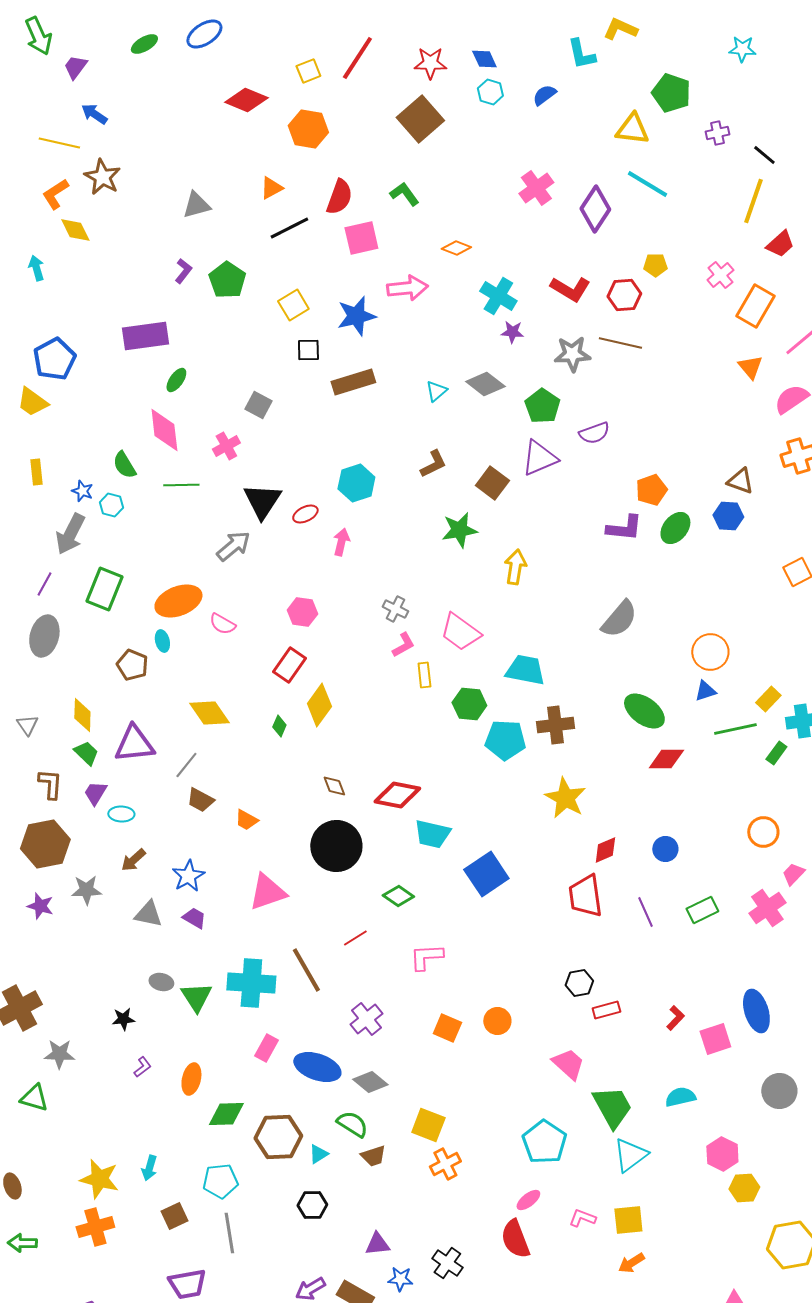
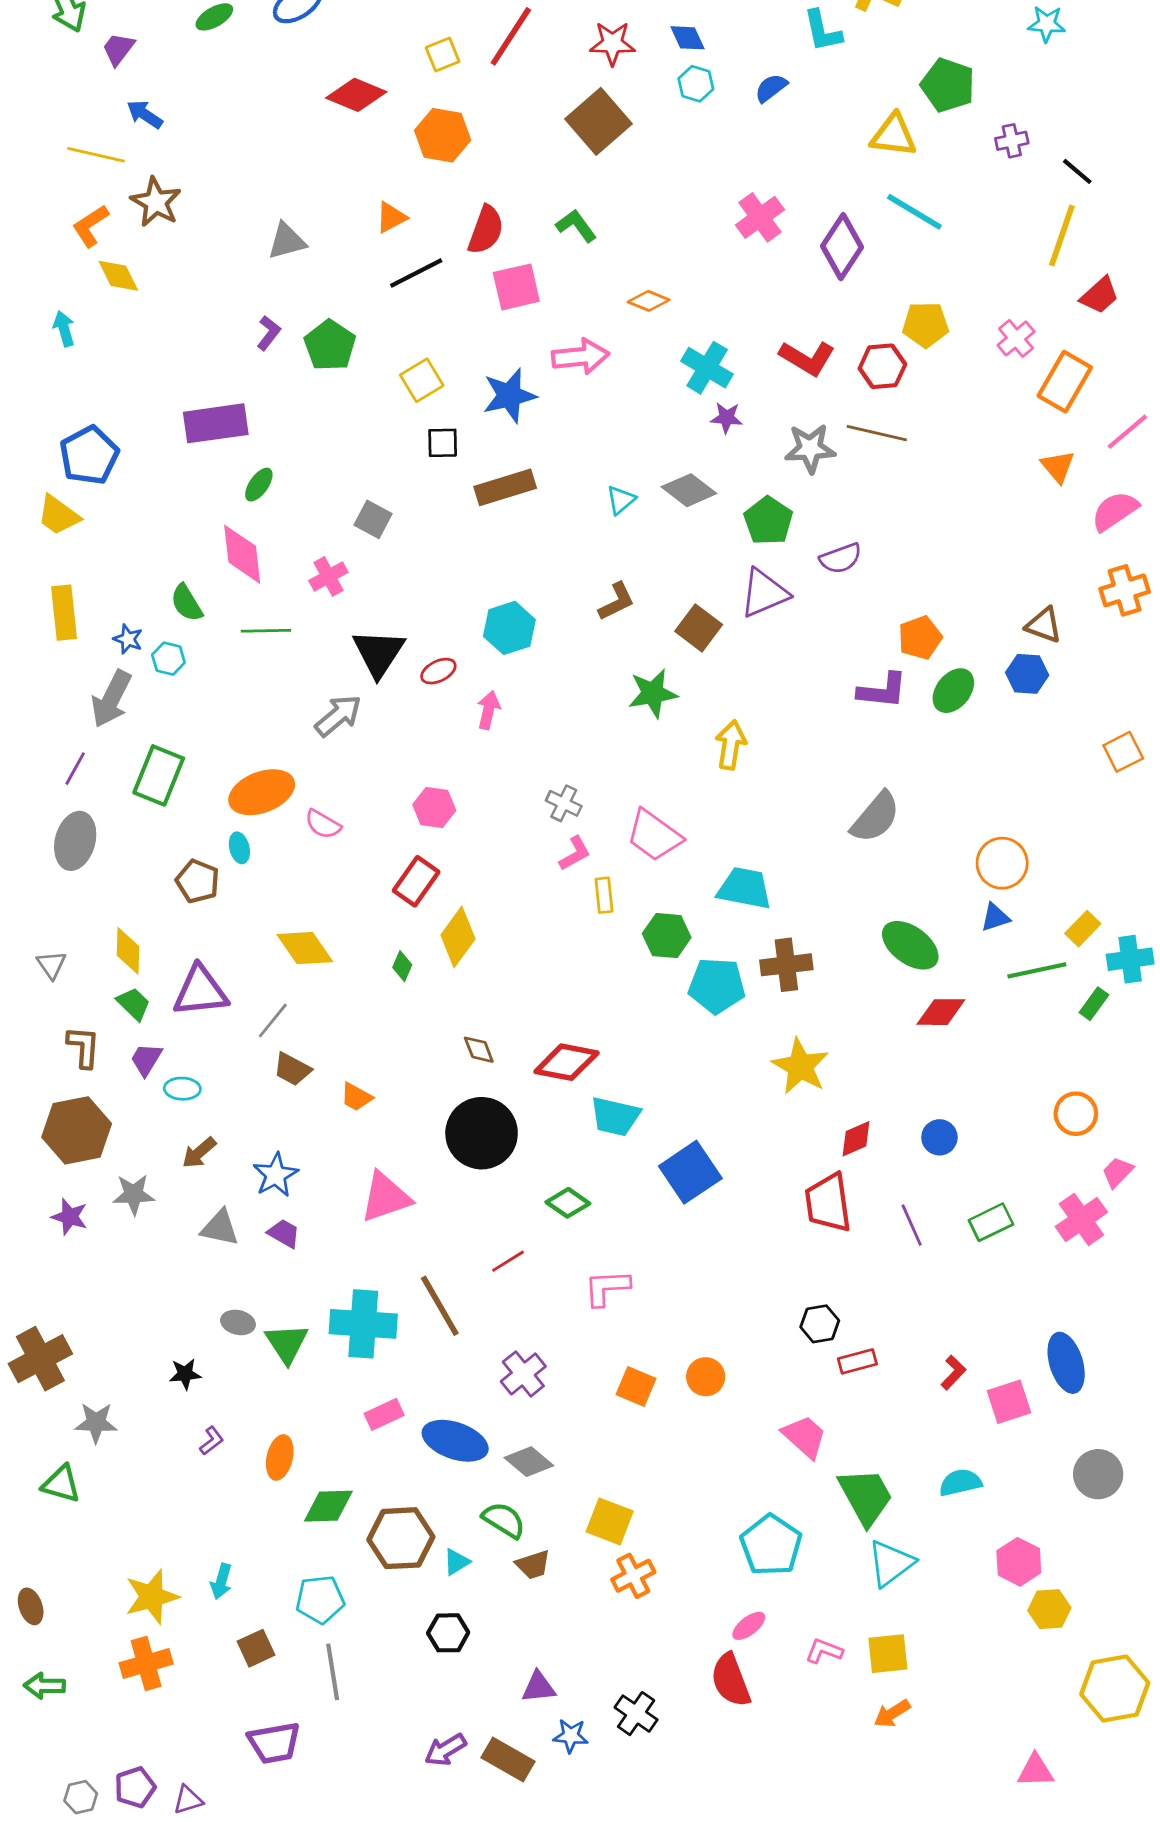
yellow pentagon: (655, 265) -> (926, 325), size x1.4
yellow rectangle: (36, 472) -> (64, 613), size x1.5
pink rectangle: (266, 1048) -> (384, 1414), turned 36
yellow star: (99, 1179) -> (152, 1597), turned -30

